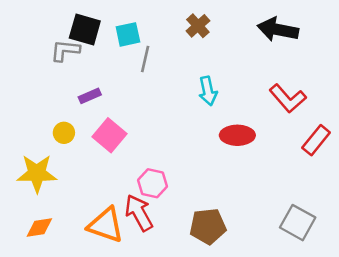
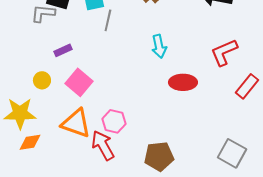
red L-shape: (288, 98) -> (224, 52), turned 108
orange triangle: (106, 225) -> (76, 123), moved
orange diamond: (39, 227) -> (30, 142), moved

